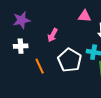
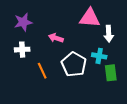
pink triangle: (85, 16) -> (90, 18), size x1.5
pink arrow: (53, 35) -> (56, 38), turned 80

